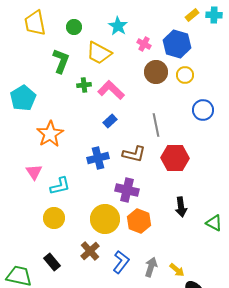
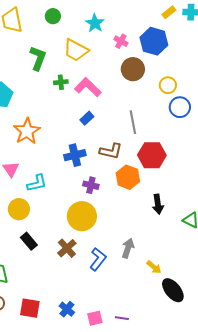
green circle: (74, 27) -> (53, 16), moved
yellow circle: (185, 75) -> (168, 85), moved
purple cross: (127, 190) -> (91, 185), moved, size x0.7
yellow circle: (54, 218) -> (19, 209), moved
orange hexagon: (139, 221) -> (128, 177), moved
black rectangle: (52, 262) -> (29, 241), moved
gray arrow: (151, 267) -> (128, 248), moved

